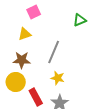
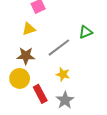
green triangle: (80, 20) -> (86, 32), moved
gray line: (54, 52) -> (59, 48), turned 30

